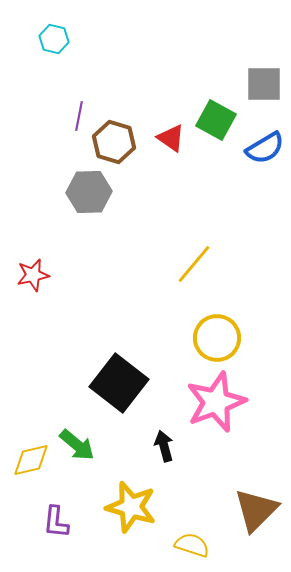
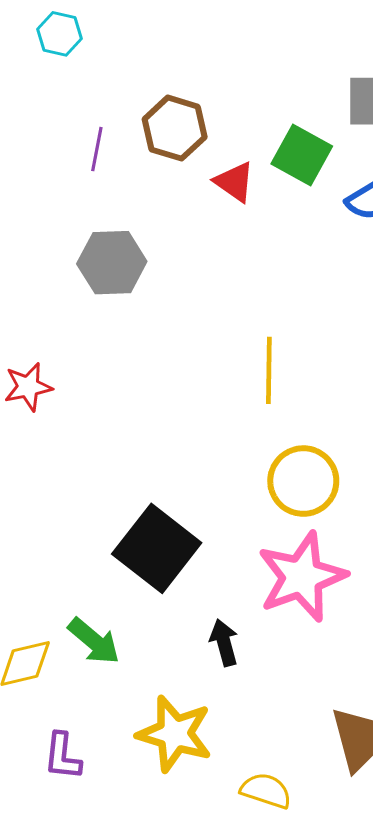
brown hexagon: (114, 142) -> (175, 128), moved
yellow line: (194, 264) -> (269, 370), turned -39

